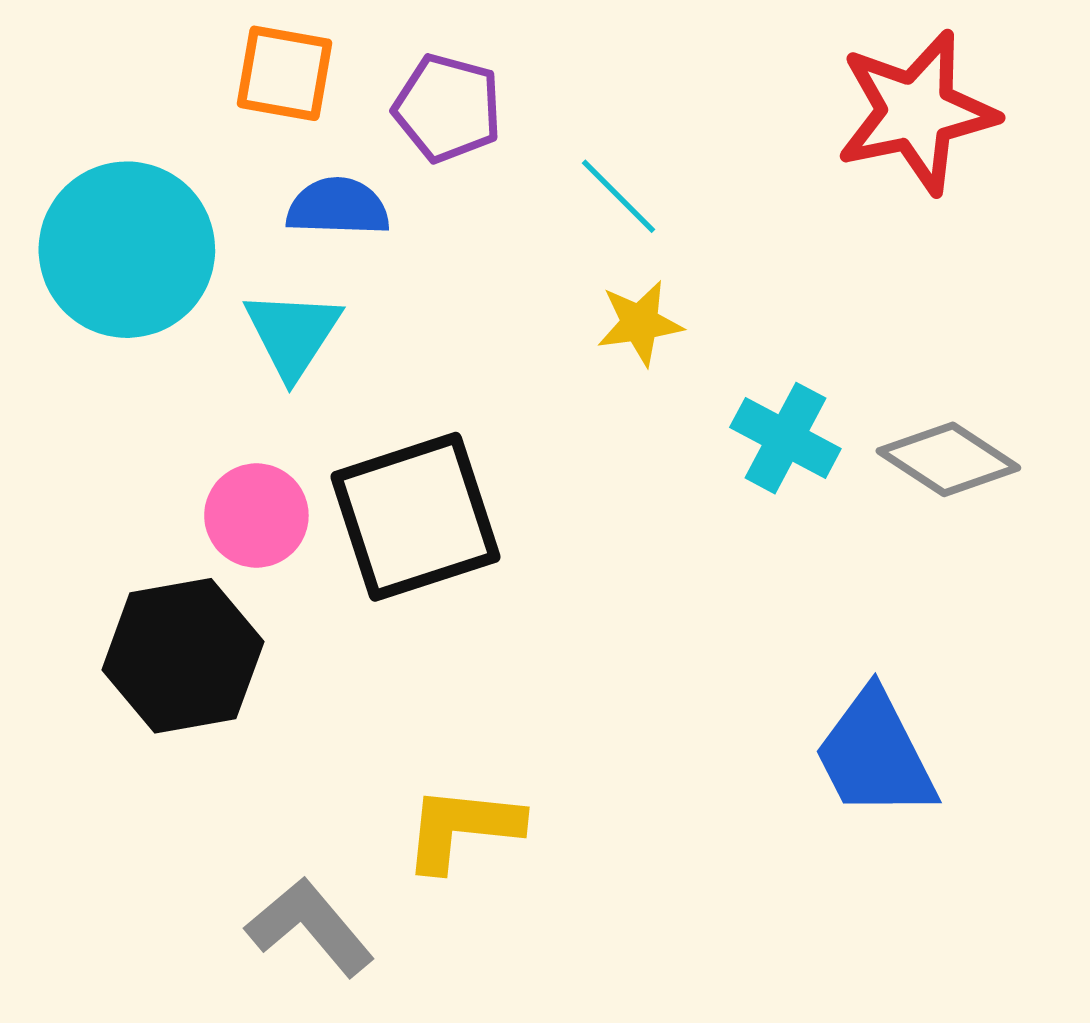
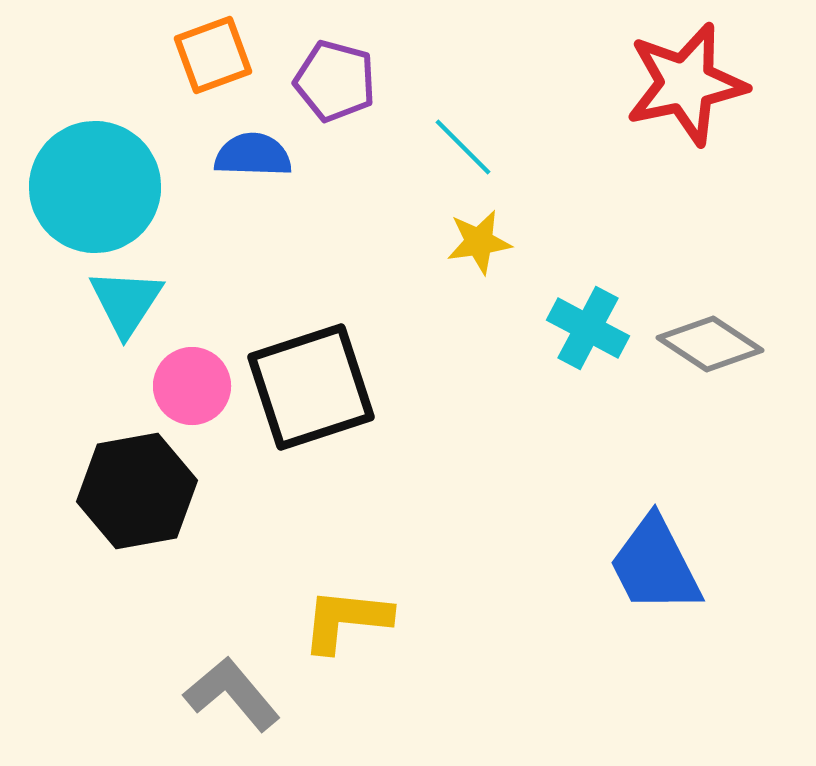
orange square: (284, 73) -> (213, 55), turned -30
cyan triangle: (293, 334) -> (126, 302), moved

